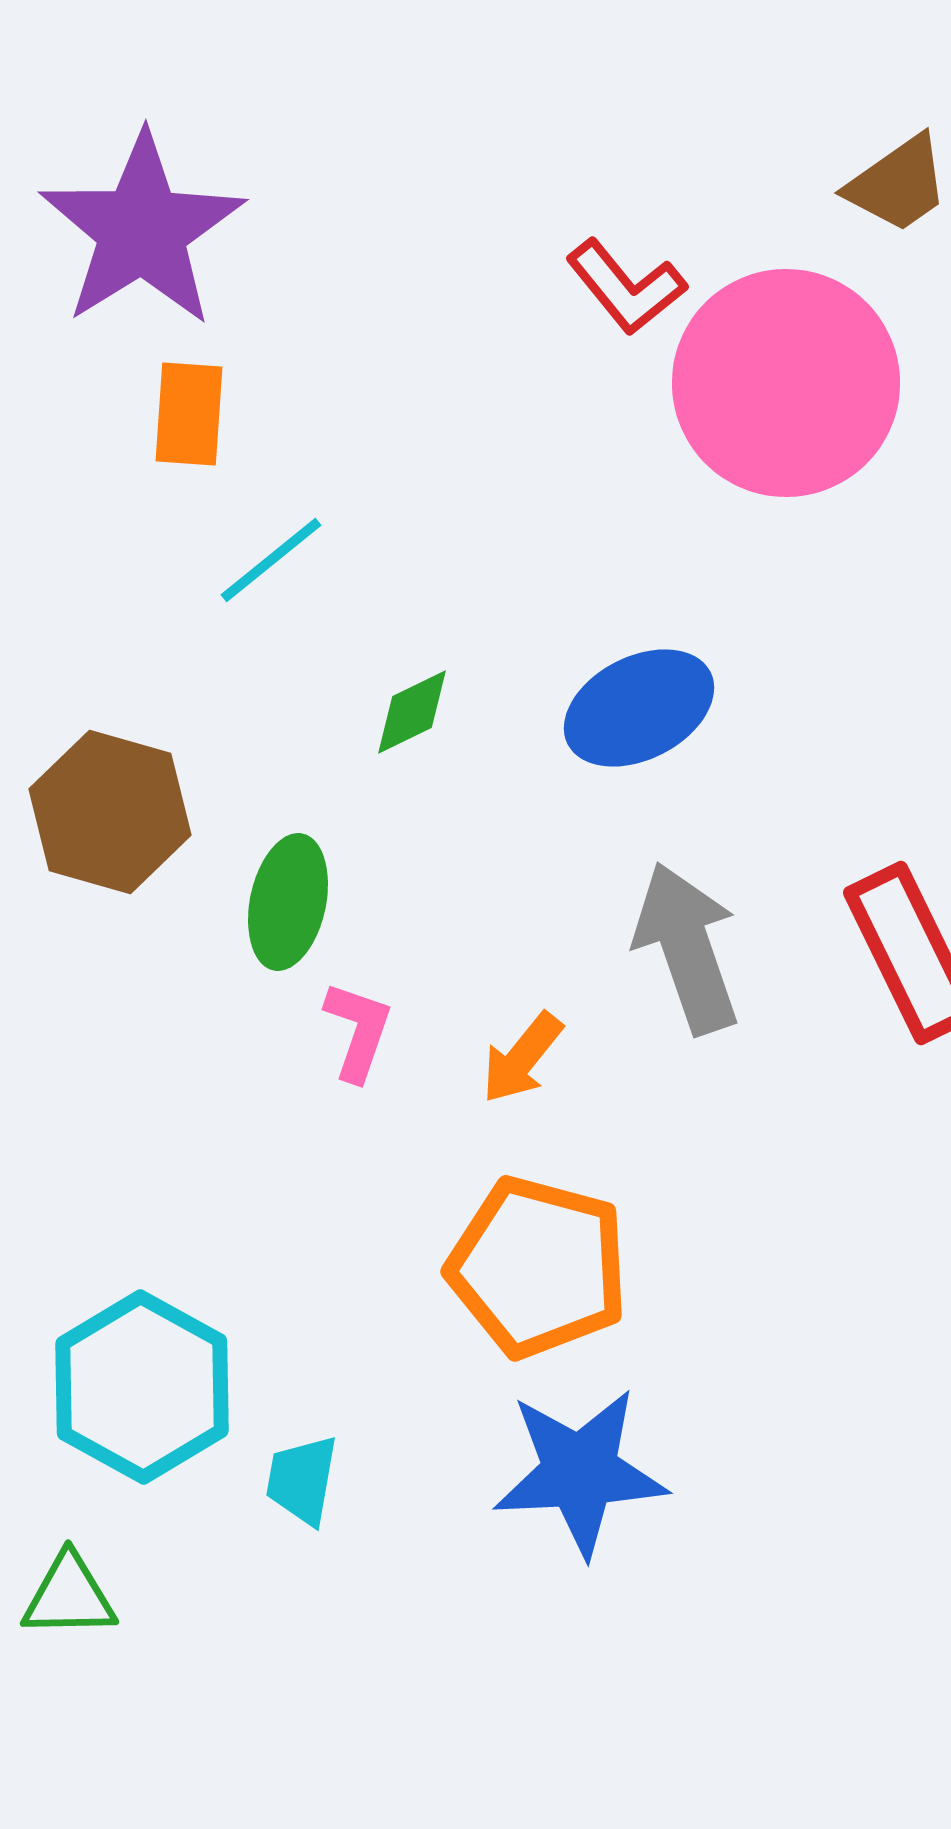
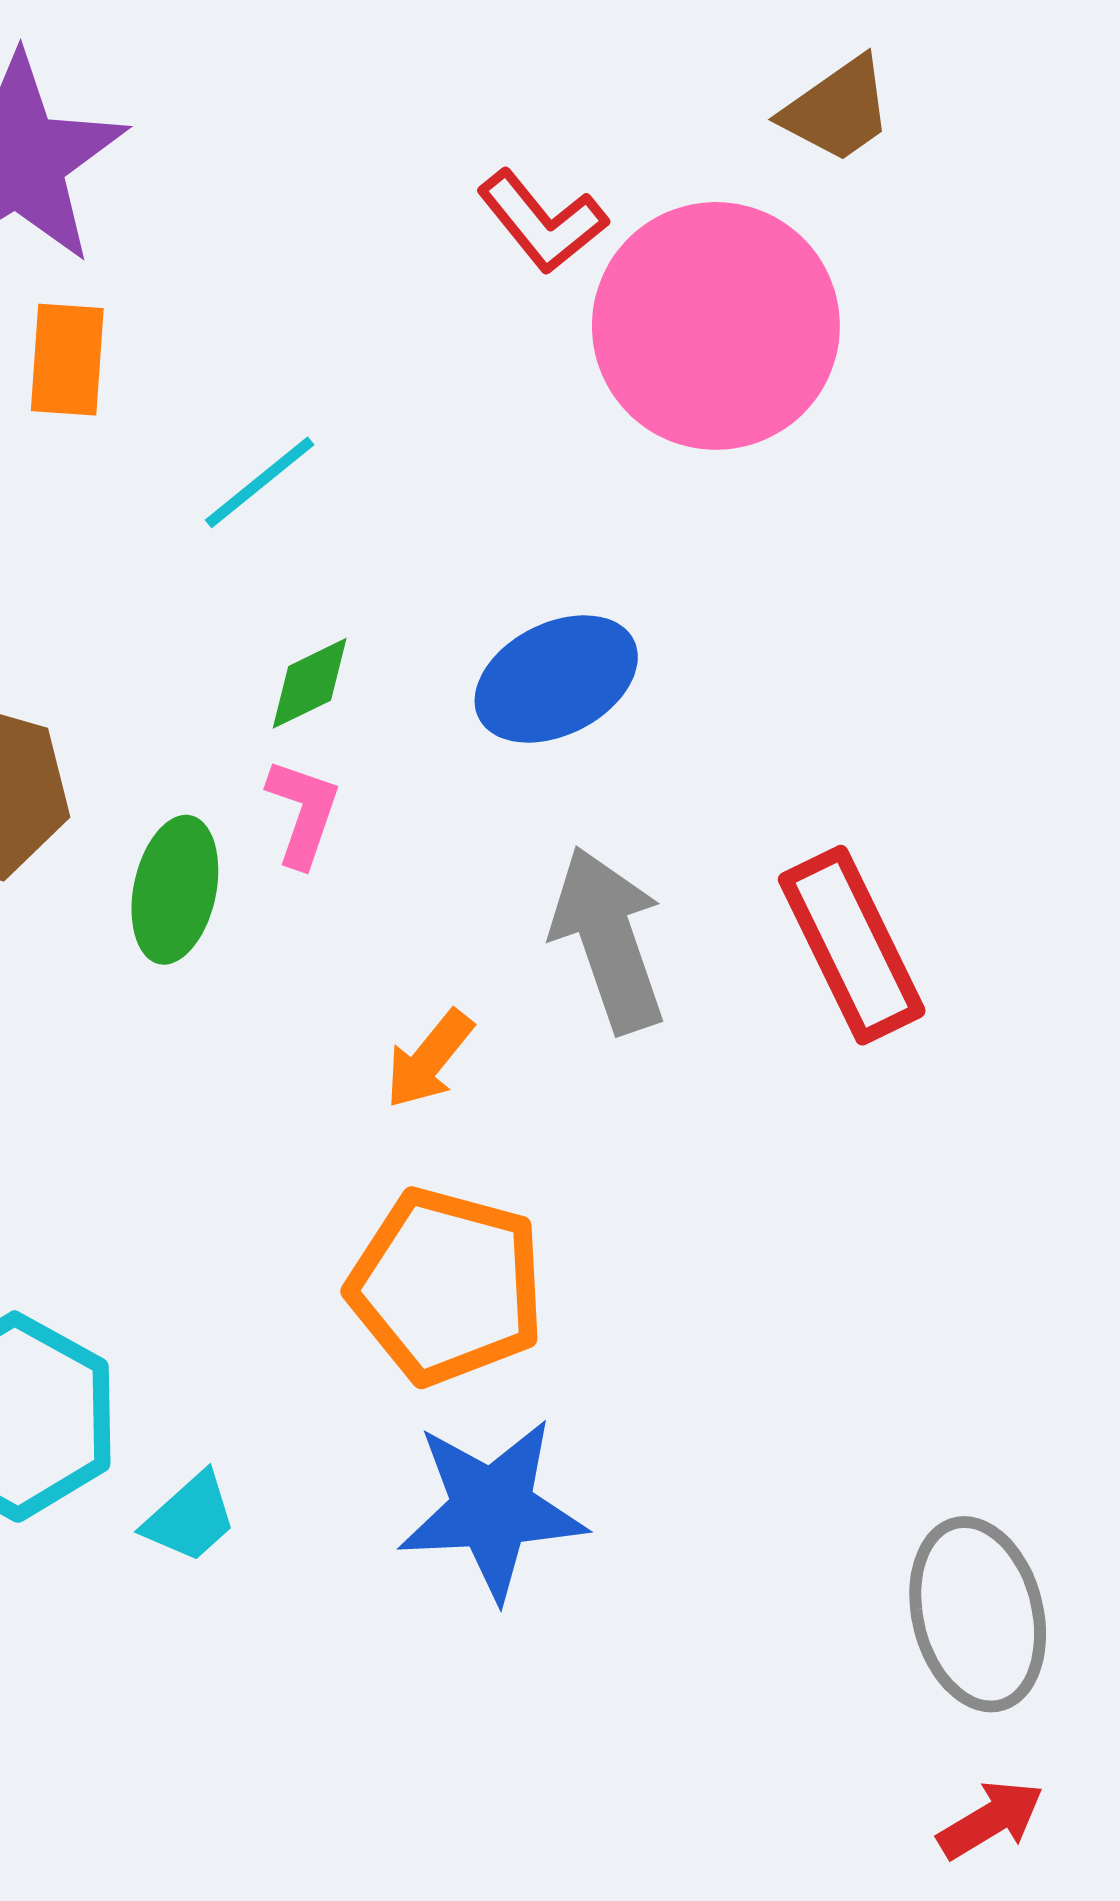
cyan line: (271, 560) -> (260, 482), moved
pink L-shape: (358, 1031) -> (303, 813), moved
cyan trapezoid: (302, 1480) -> (190, 1518), turned -142

